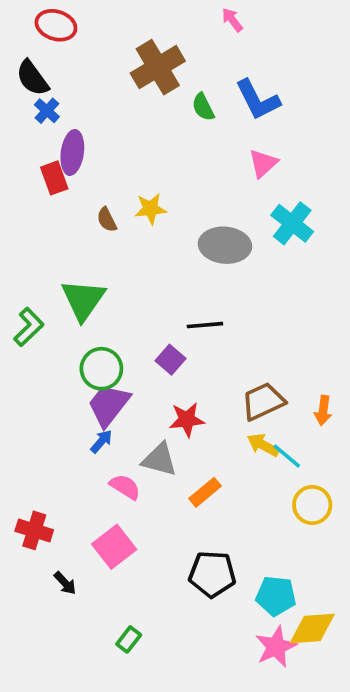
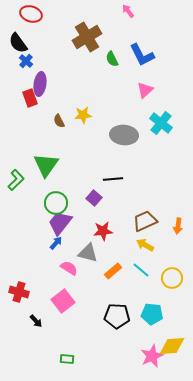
cyan line: (287, 456) -> (141, 270), moved
cyan pentagon: (276, 596) -> (152, 314), moved
green rectangle: (129, 639) -> (67, 359), moved, turned 56

